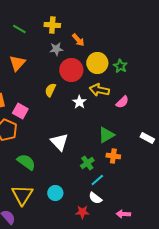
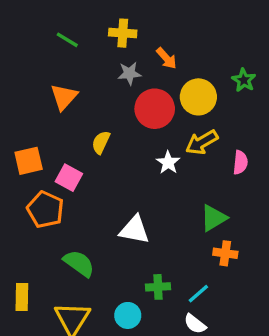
green star: (120, 66) -> (244, 80), moved
yellow semicircle: (50, 90) -> (101, 142), moved
yellow arrow: (99, 90) -> (202, 142), turned -42
pink semicircle: (122, 102) -> (240, 162), turned -40
white triangle: (59, 142) -> (134, 230), turned -36
green cross: (87, 163) -> (158, 287), moved, turned 32

